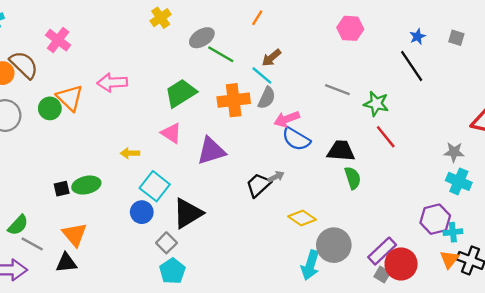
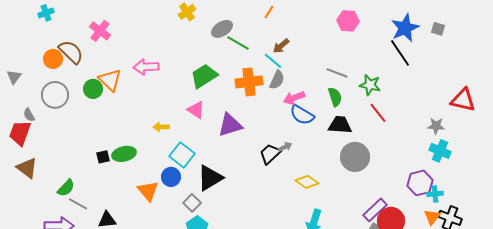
blue star: (418, 37) -> (405, 28), size x2.0
green semicircle: (353, 178) -> (335, 97), moved
orange triangle: (75, 235) -> (148, 191), moved
gray circle: (334, 245) -> (355, 157), moved

